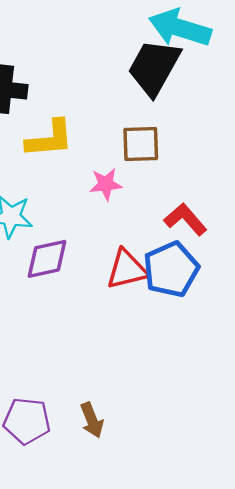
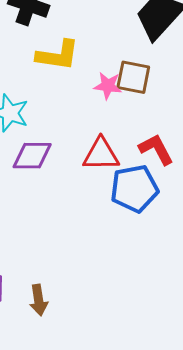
pink star: (106, 184) -> (108, 86), moved
red triangle: (127, 270) -> (101, 154), moved

